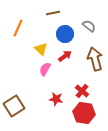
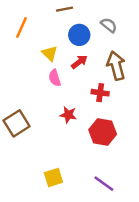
pink semicircle: (45, 69) -> (55, 78), turned -48
red cross: (82, 91) -> (100, 93), moved, turned -32

